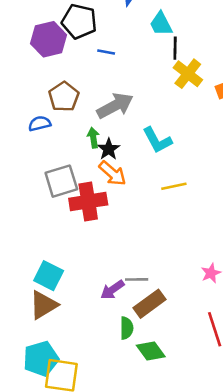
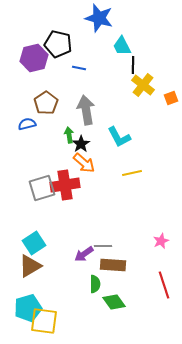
gray arrow: (115, 106) -> (86, 110), turned -72
gray square: (61, 181) -> (42, 188), moved
cyan square: (49, 276) -> (34, 243), turned 30
brown rectangle: (150, 304) -> (113, 265), turned 40

